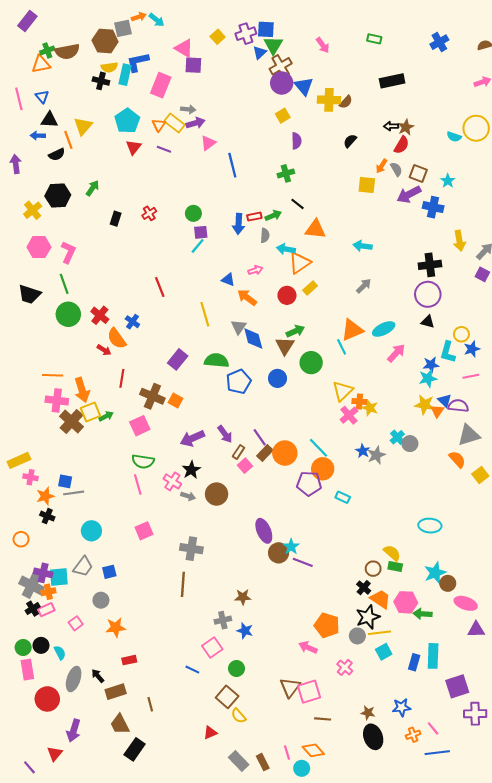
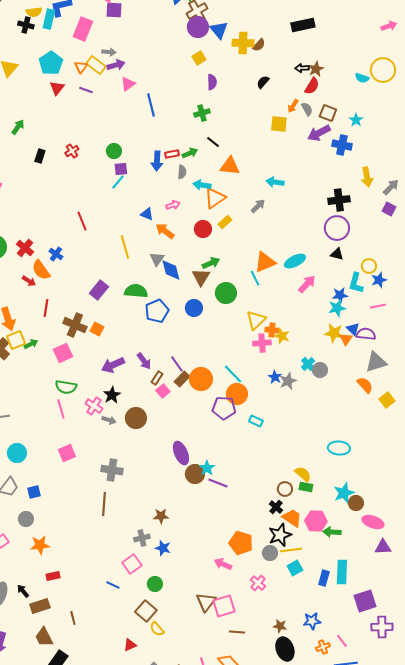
gray arrow: (364, 286) -> (258, 206), moved
pink cross: (349, 415) -> (262, 343), turned 36

